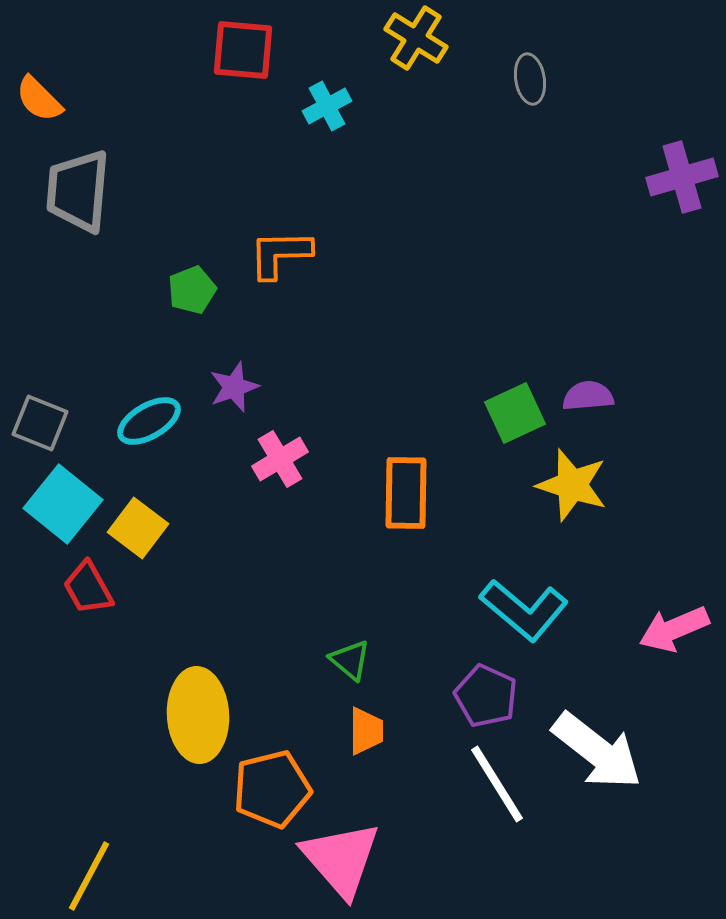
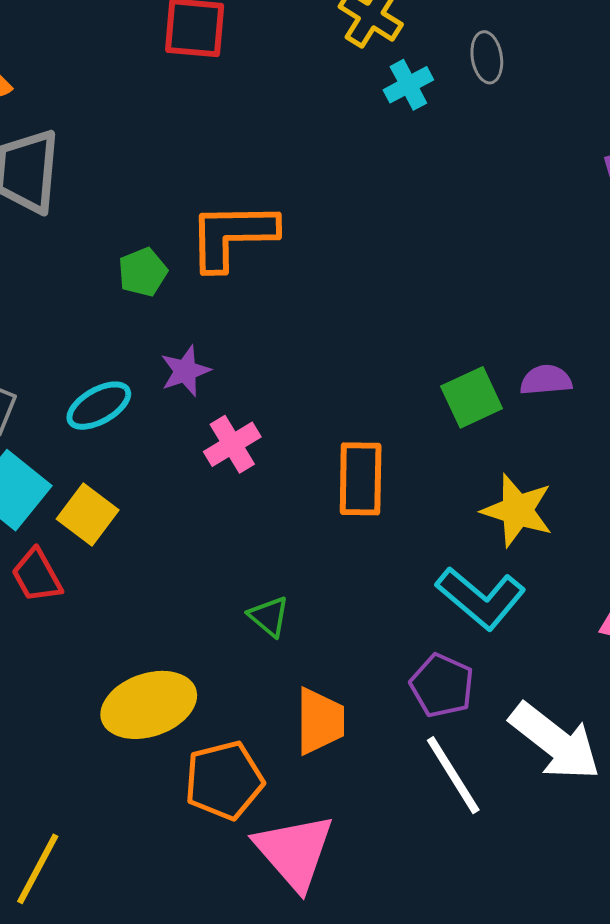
cyan cross: (327, 106) -> (408, 85), moved
orange L-shape: (280, 254) -> (232, 235), size x1.4
yellow star: (572, 485) -> (517, 510), moved
green triangle: (350, 660) -> (269, 616), moved
yellow ellipse: (198, 715) -> (149, 705), turned 74
orange trapezoid: (366, 731) -> (320, 721), size x1.4

